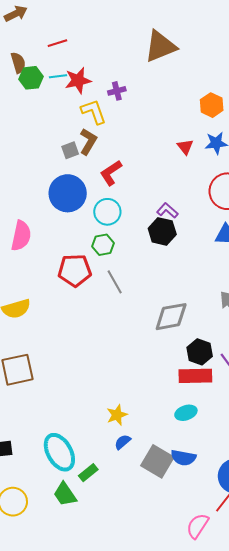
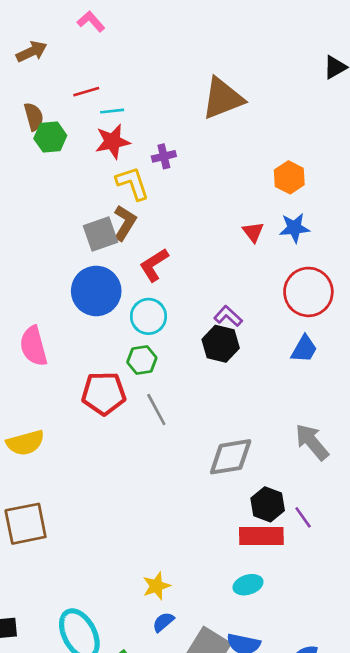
cyan line: (58, 76) -> (112, 111), moved
gray square: (70, 150) -> (101, 234), size x1.5
pink semicircle: (21, 236) -> (34, 346), turned 152

